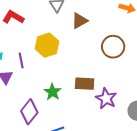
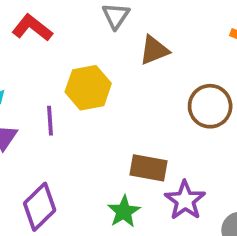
purple line: (21, 60) -> (50, 121), moved
green star: (52, 92) -> (124, 212), moved

